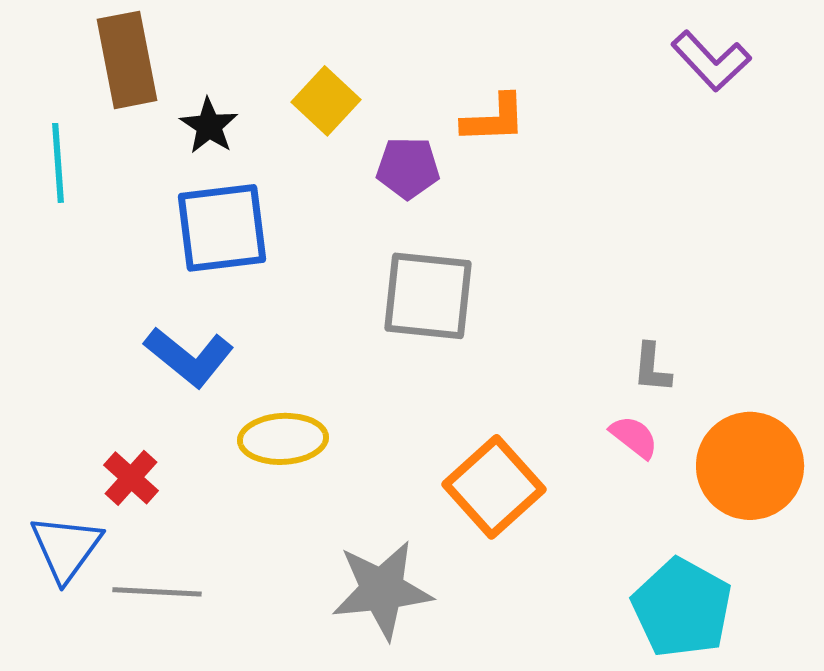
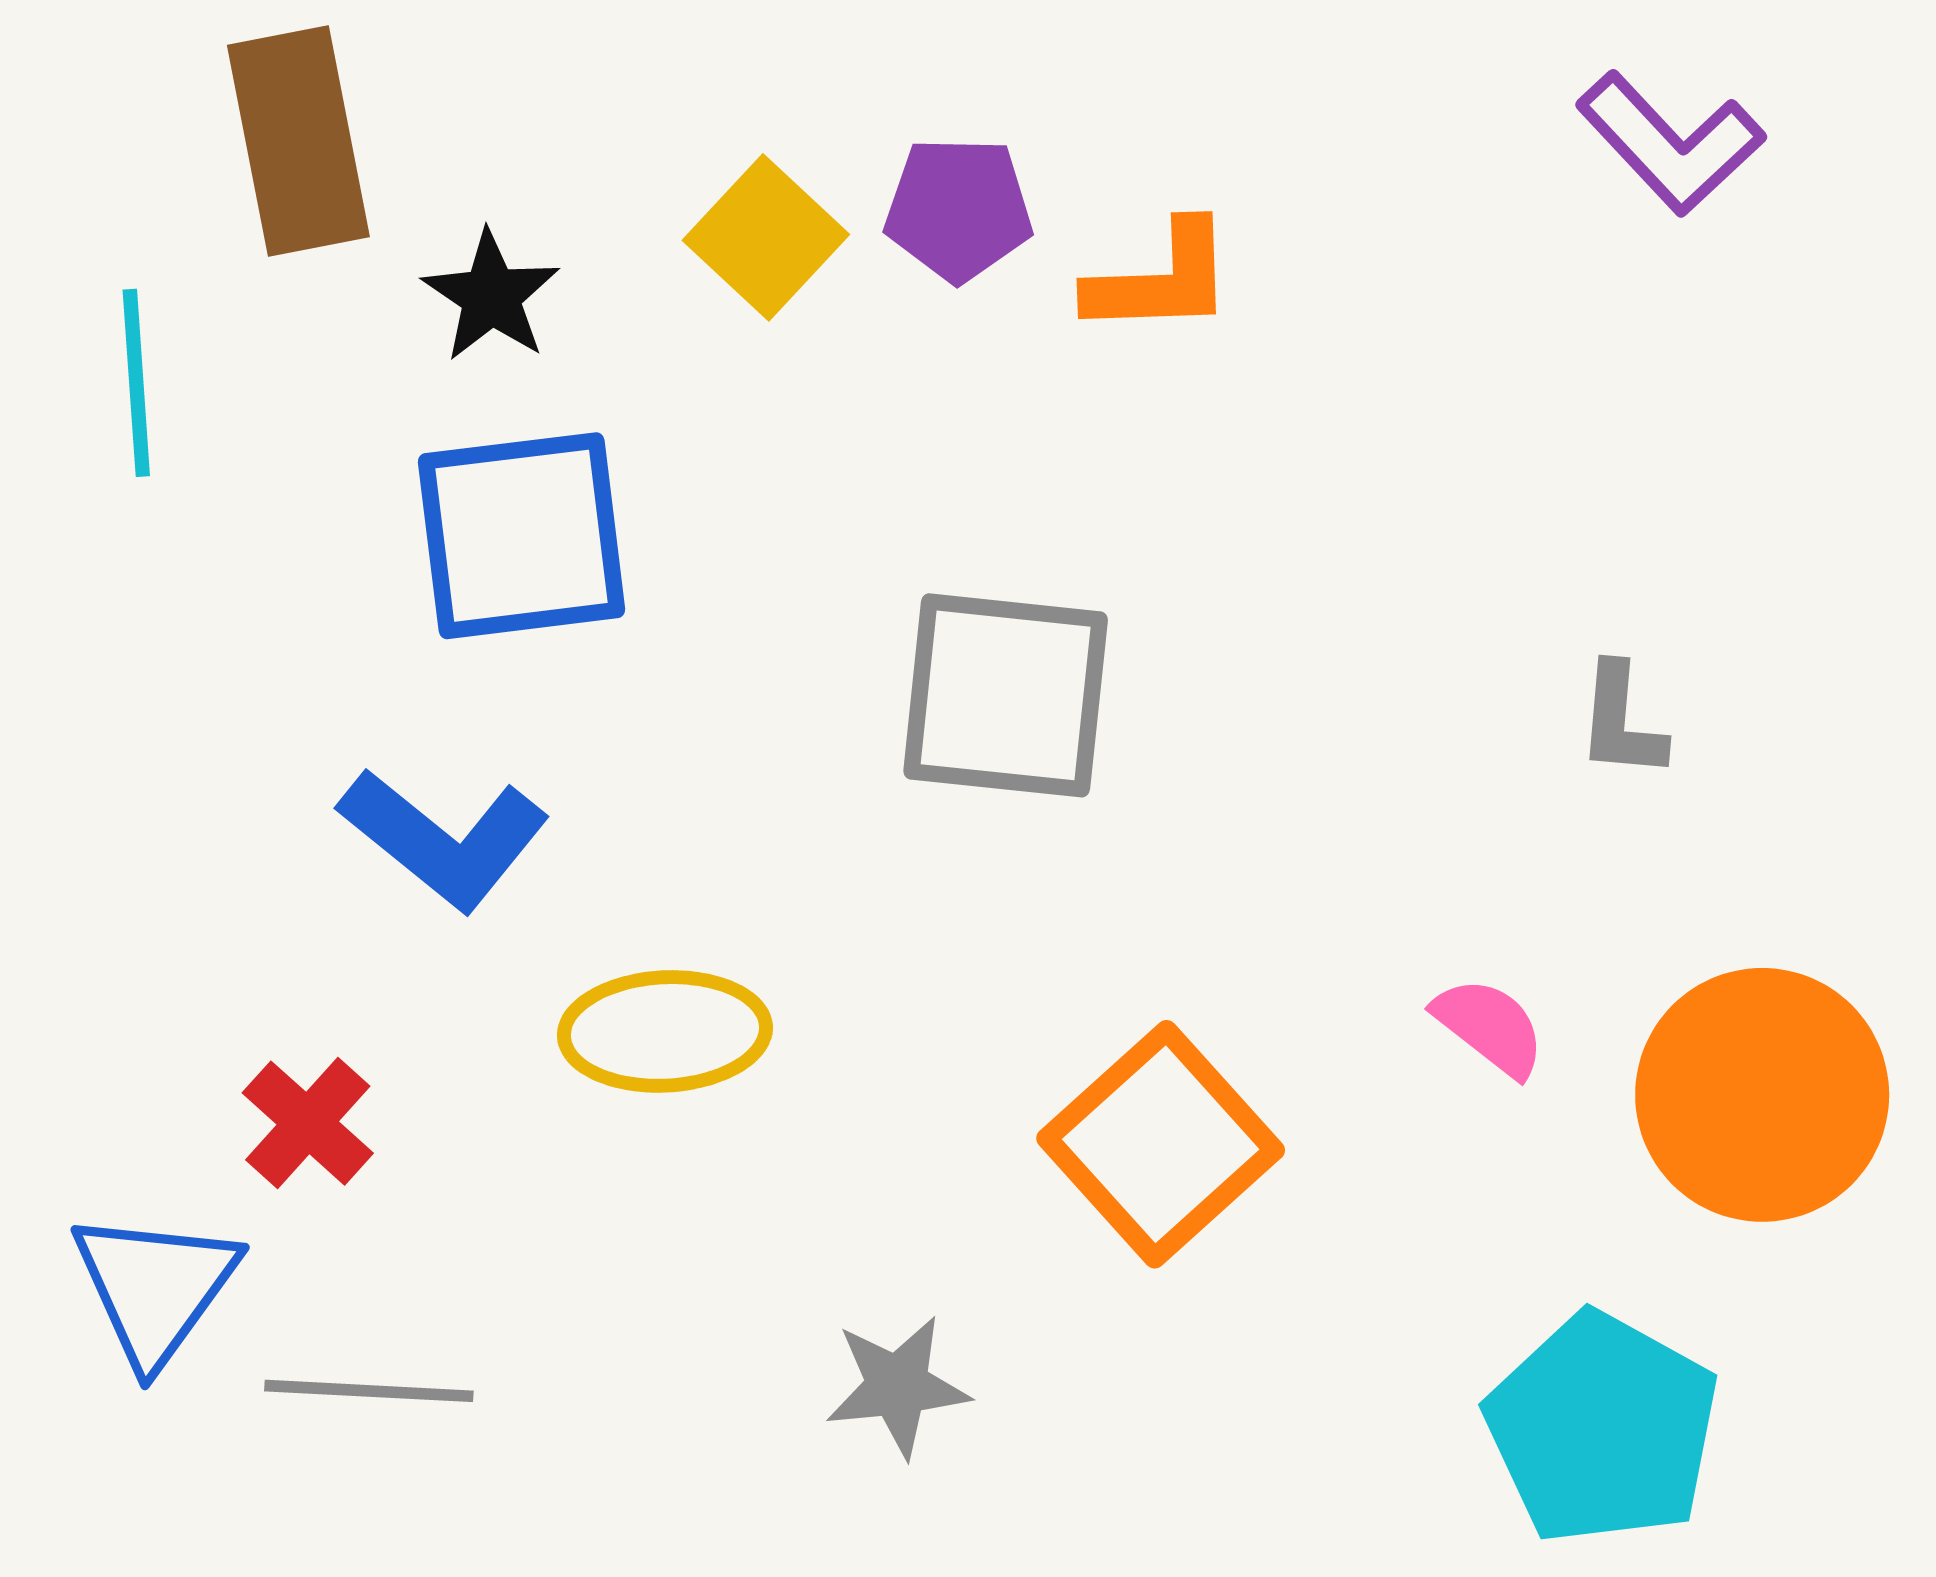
purple pentagon: (408, 168) -> (959, 209), moved
gray L-shape: (652, 368) -> (1621, 721), moved
gray star: (382, 590) -> (898, 1386), size x0.6

